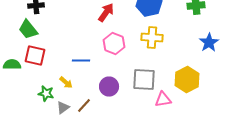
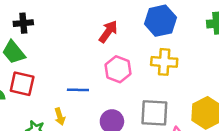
yellow arrow: (66, 82) -> (60, 117), turned 32

